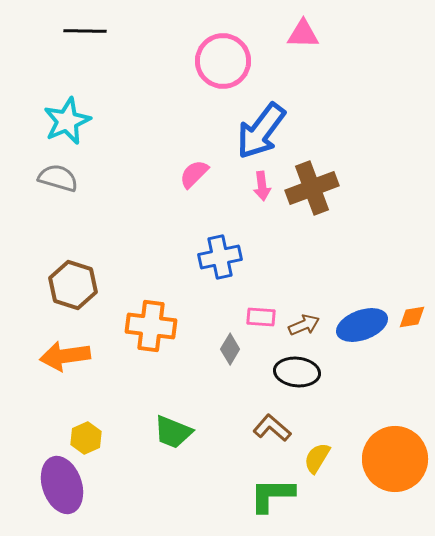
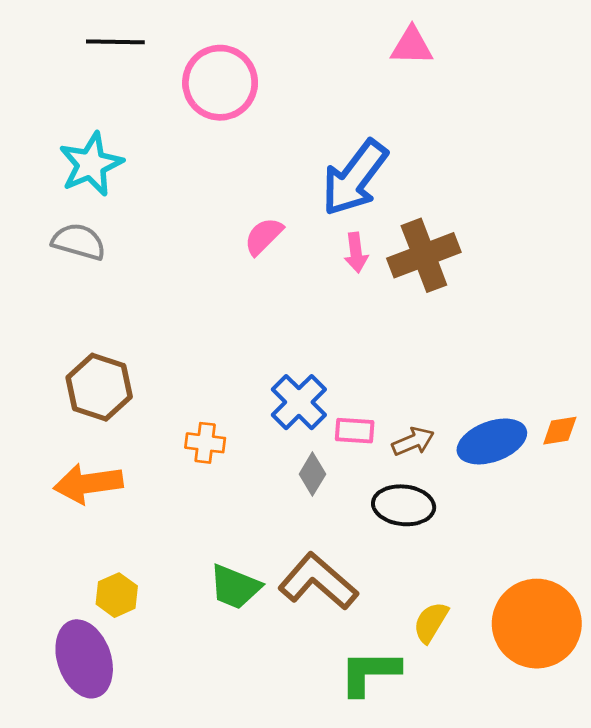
pink circle: (223, 61) -> (220, 83), moved
blue cross: (220, 257) -> (299, 402), moved, turned -33
orange cross: (151, 326) -> (205, 443), size x0.6
brown L-shape: (272, 428) -> (318, 581), moved, size x1.5

